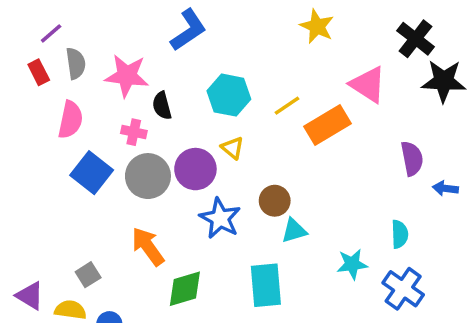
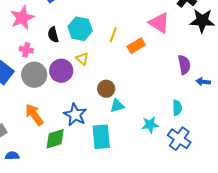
pink star: (127, 76) -> (22, 18), turned -30
black semicircle: (162, 106) -> (53, 35), moved
yellow line: (287, 106) -> (113, 35), turned -35
orange rectangle: (327, 125) -> (136, 46), size x0.7
blue star: (220, 218) -> (75, 115), moved

